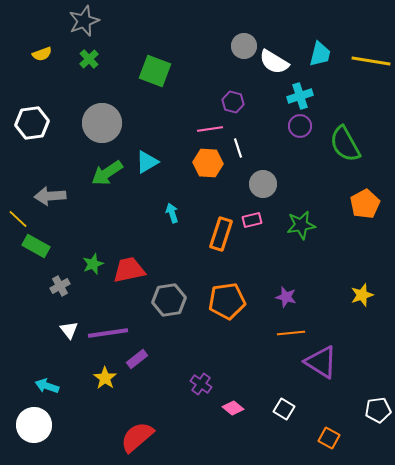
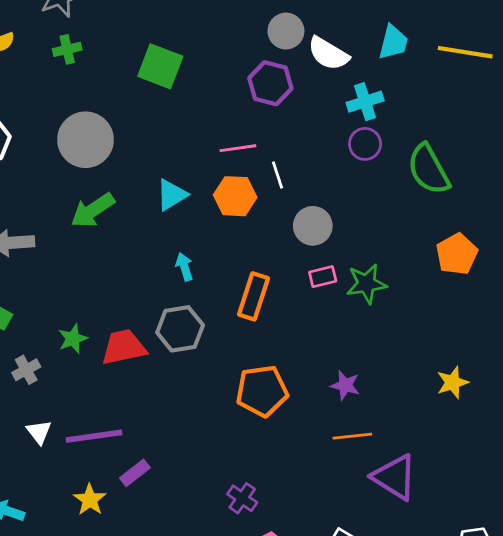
green cross: (89, 59) -> (67, 49), turned 30
purple hexagon: (233, 102) -> (270, 83), moved, size x1.4
cyan triangle: (147, 162) -> (172, 195), moved
pink rectangle: (252, 220) -> (323, 277), moved
gray hexagon: (169, 300) -> (180, 329), moved
purple cross: (201, 384) -> (242, 498), moved

